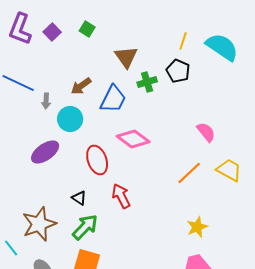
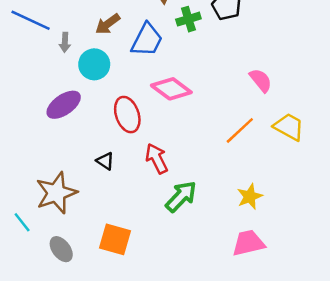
green arrow: (85, 227) -> (181, 197), moved

